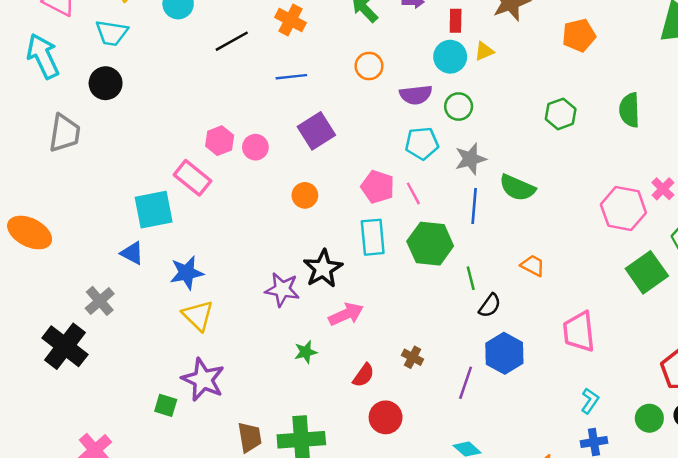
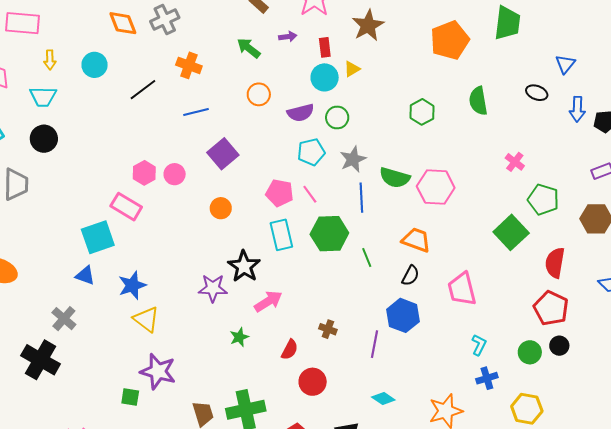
orange pentagon: (579, 35) -> (450, 40), moved, size x1.4
pink hexagon: (623, 209) -> (436, 187), moved
orange trapezoid: (533, 266) -> (416, 240), size x1.4
black semicircle: (490, 306) -> (410, 276), moved

